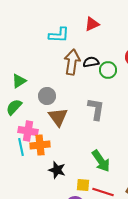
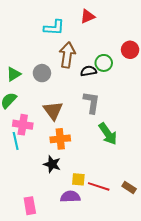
black semicircle: (91, 62) -> (89, 71), moved
gray circle: (47, 96) -> (42, 73), moved
orange cross: (40, 145) -> (60, 139), moved
green arrow: (101, 161) -> (108, 134), moved

